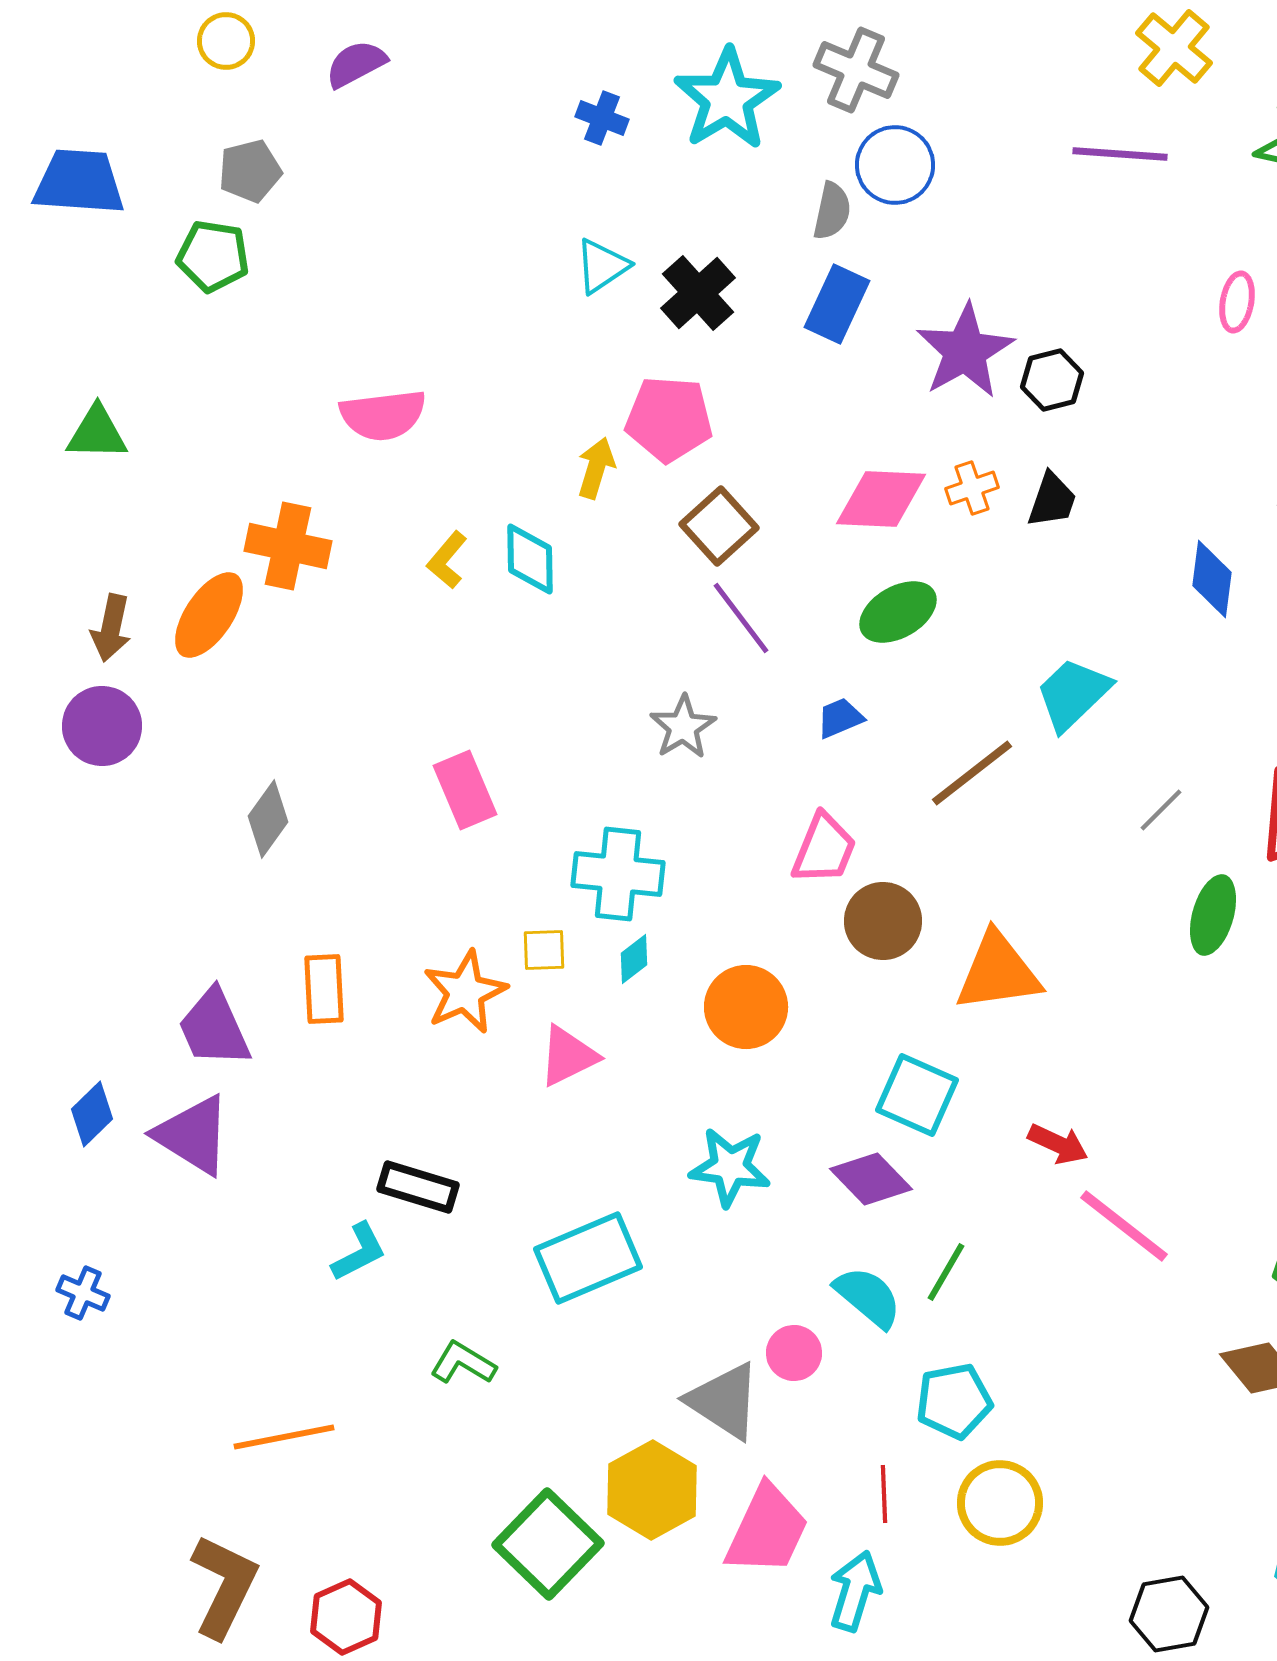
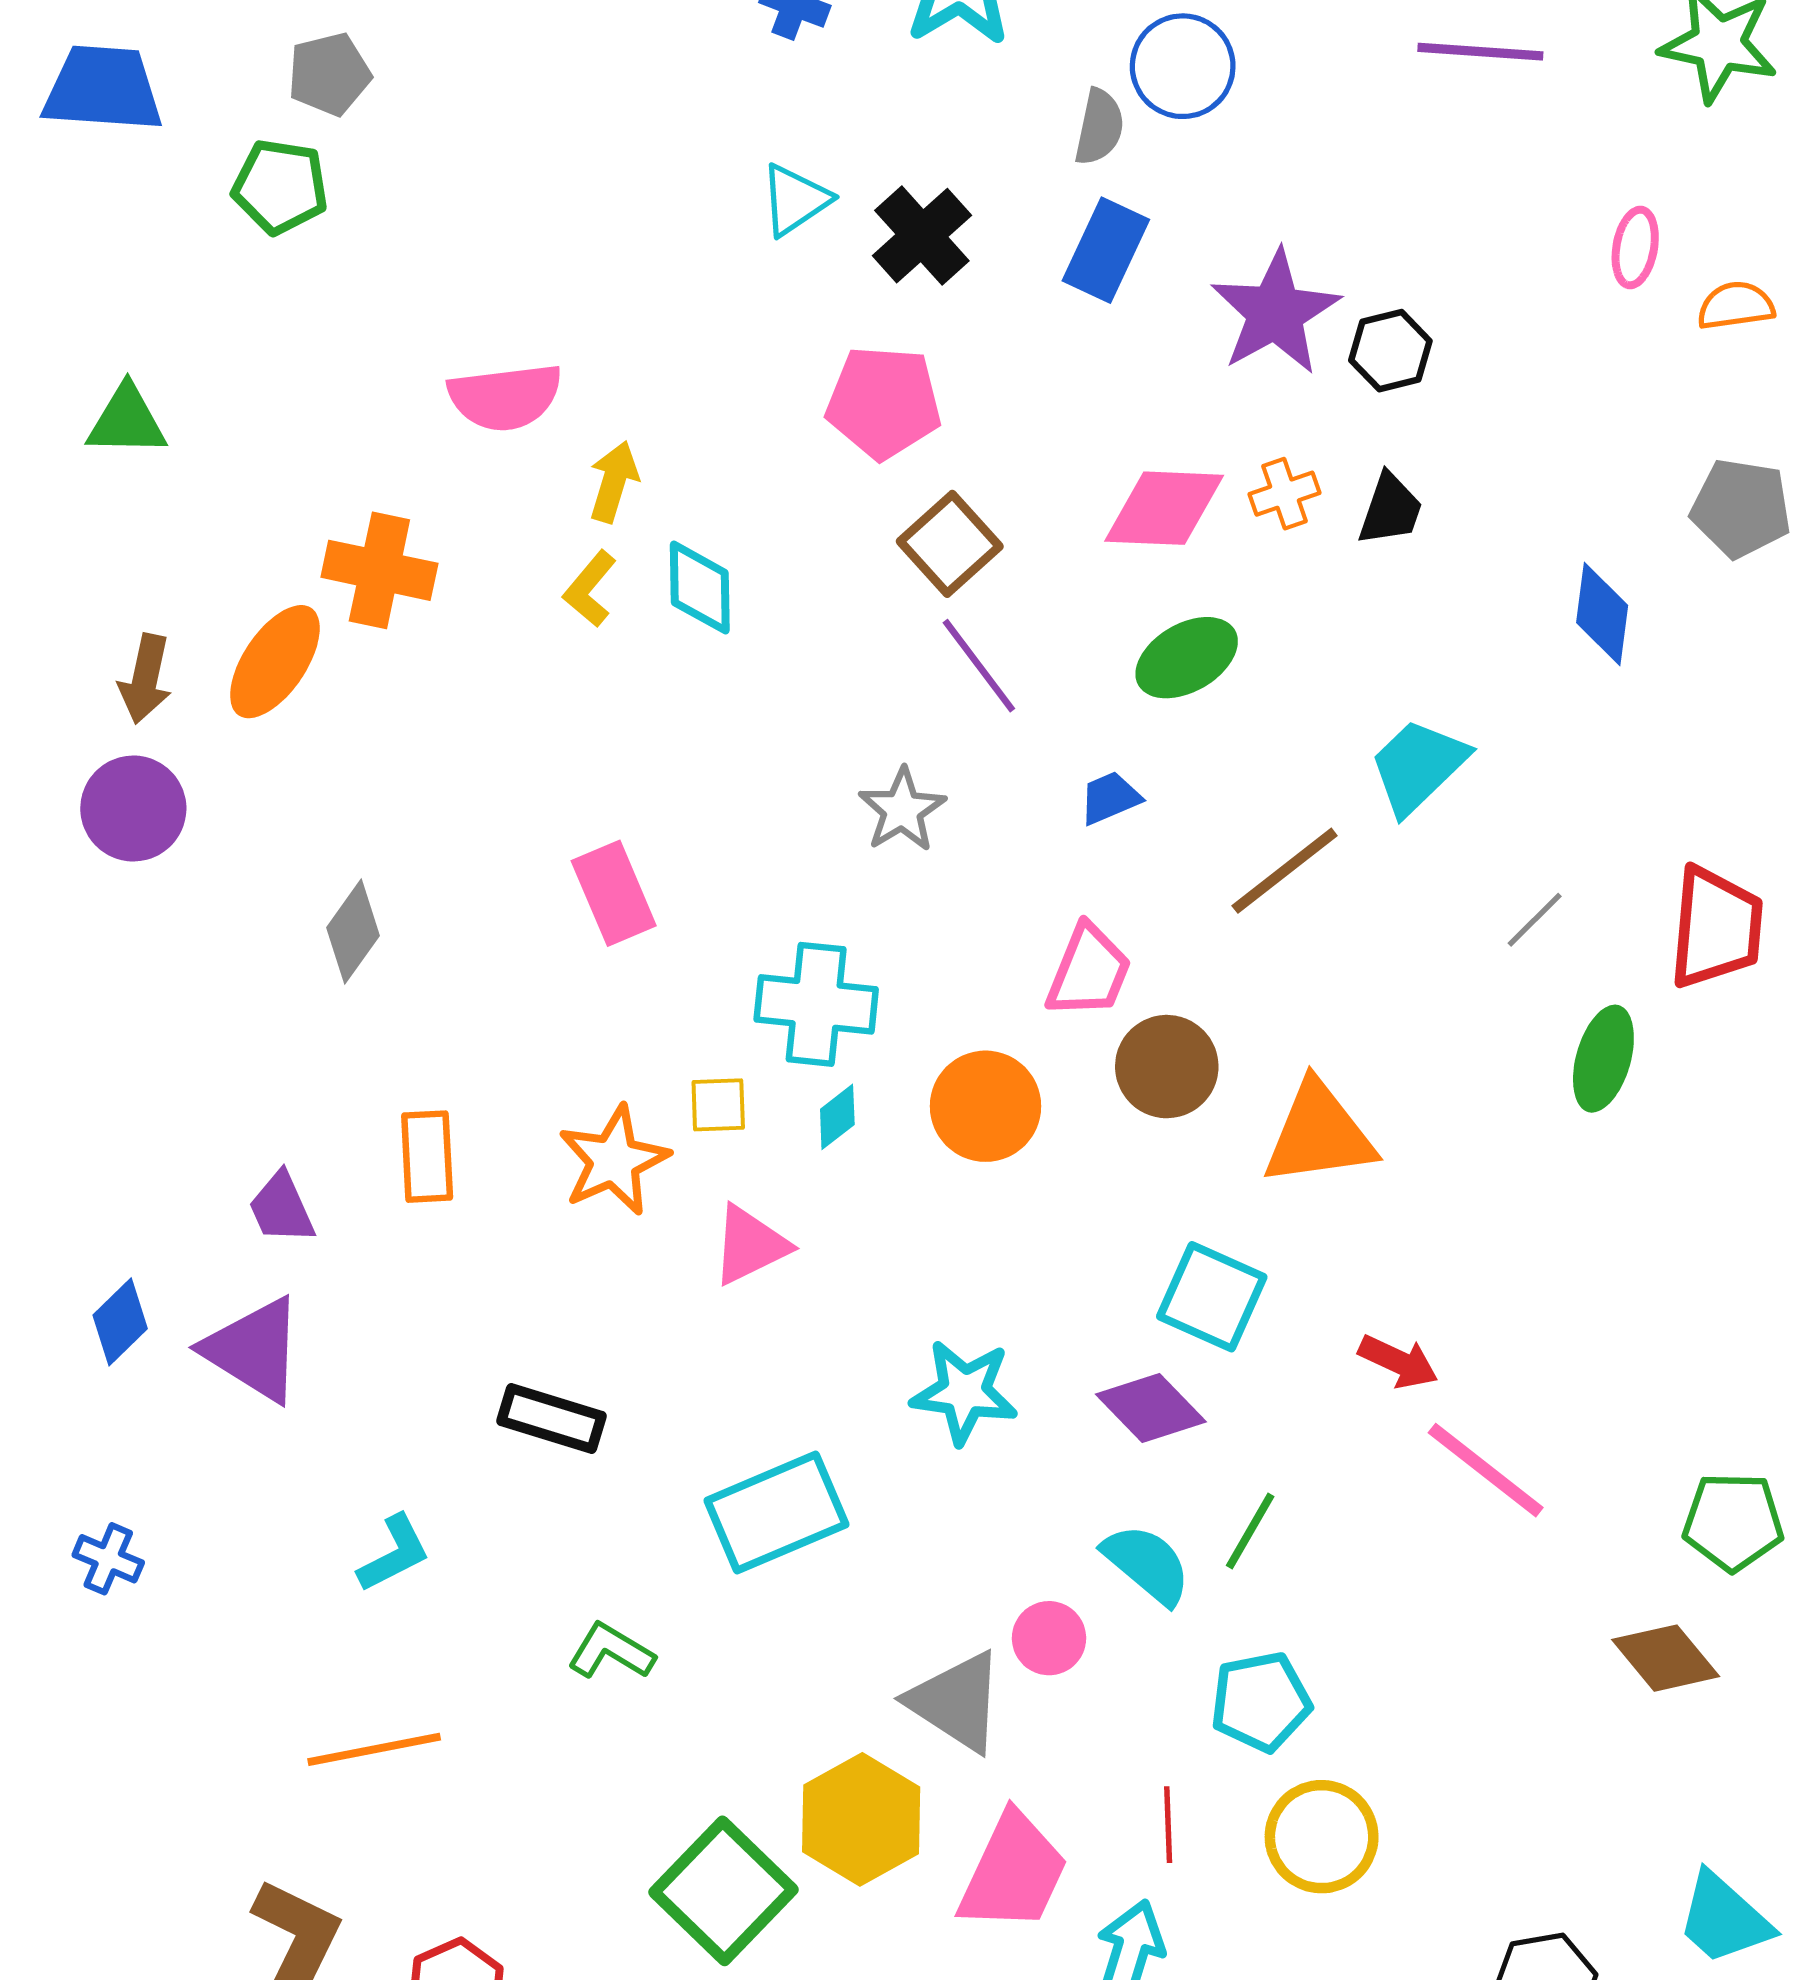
yellow arrow: (596, 468) -> (614, 482), moved
orange circle: (746, 1007) -> (985, 1106), moved
purple trapezoid: (214, 1028) -> (282, 1208), size x0.7
cyan L-shape: (359, 1252) -> (394, 1553), moved

